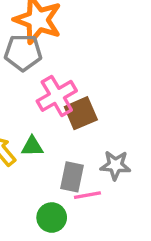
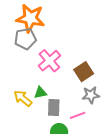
brown square: (81, 113) -> (84, 72), moved
gray rectangle: (72, 177) -> (54, 107), moved

